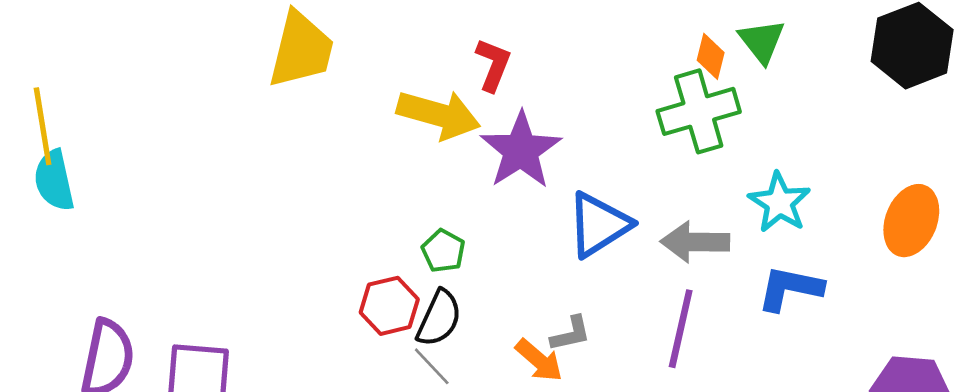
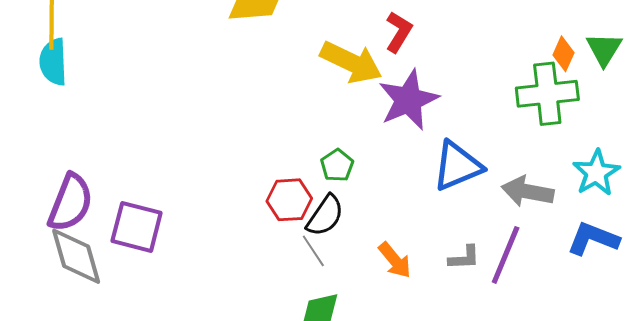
gray L-shape: (571, 334) -> (464, 258), moved

